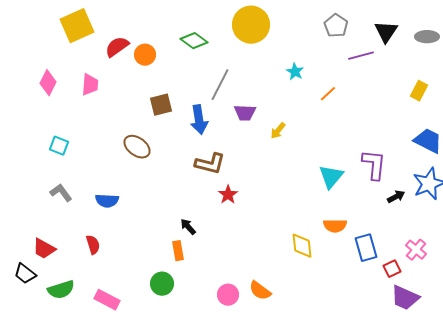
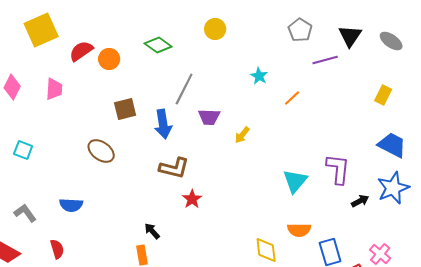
yellow circle: (251, 25) -> (215, 29), size x0.6
gray ellipse: (427, 37) -> (391, 41), turned 35
gray L-shape: (61, 193) -> (25, 213), moved

